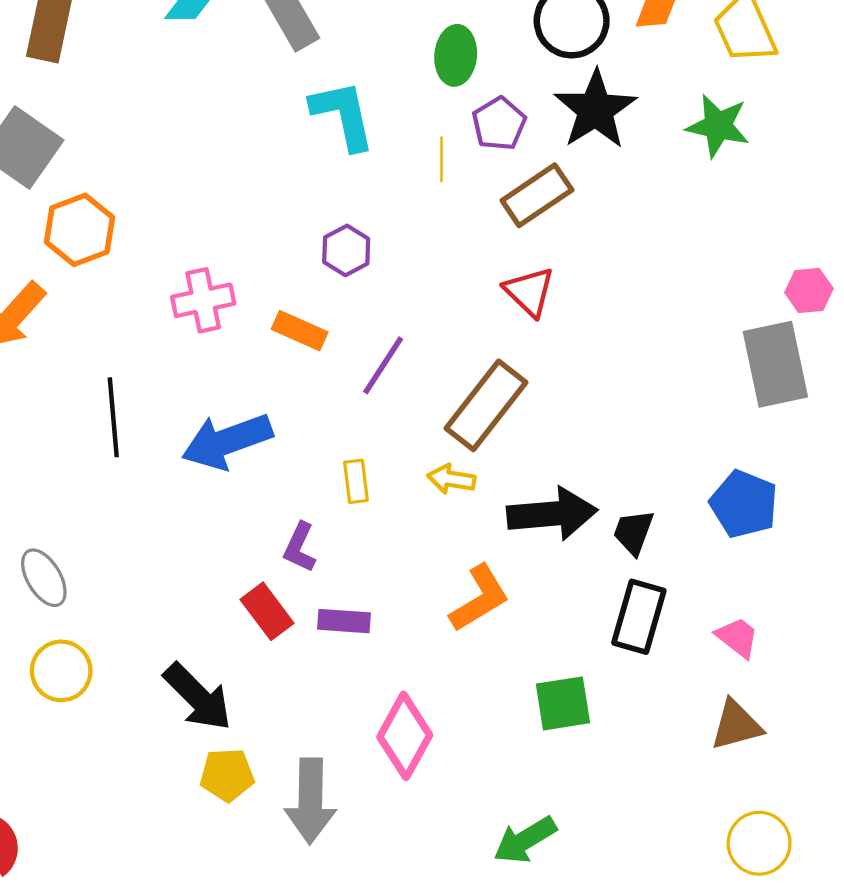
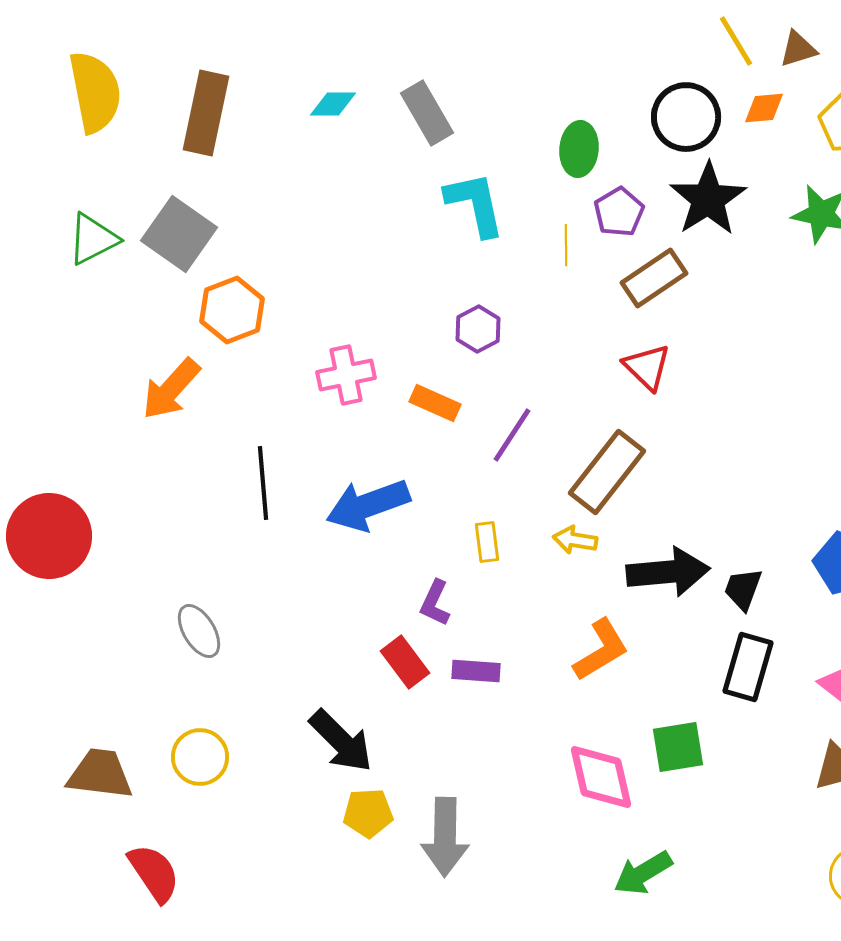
yellow circle: (61, 671) -> (200, 757), moved
pink diamond: (405, 736) -> (601, 777), moved, turned -42

